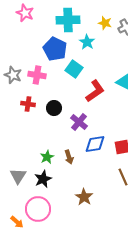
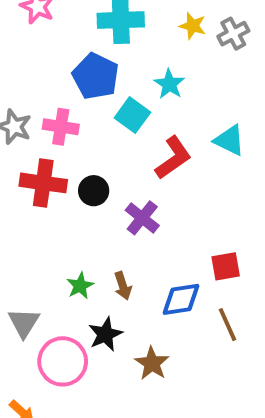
cyan star: (87, 42) -> (169, 84), moved
red cross: (28, 104) -> (43, 183), size x1.6
blue diamond: (95, 144) -> (181, 299), moved
black star: (43, 179) -> (105, 334), moved
pink circle: (38, 209) -> (63, 361), moved

